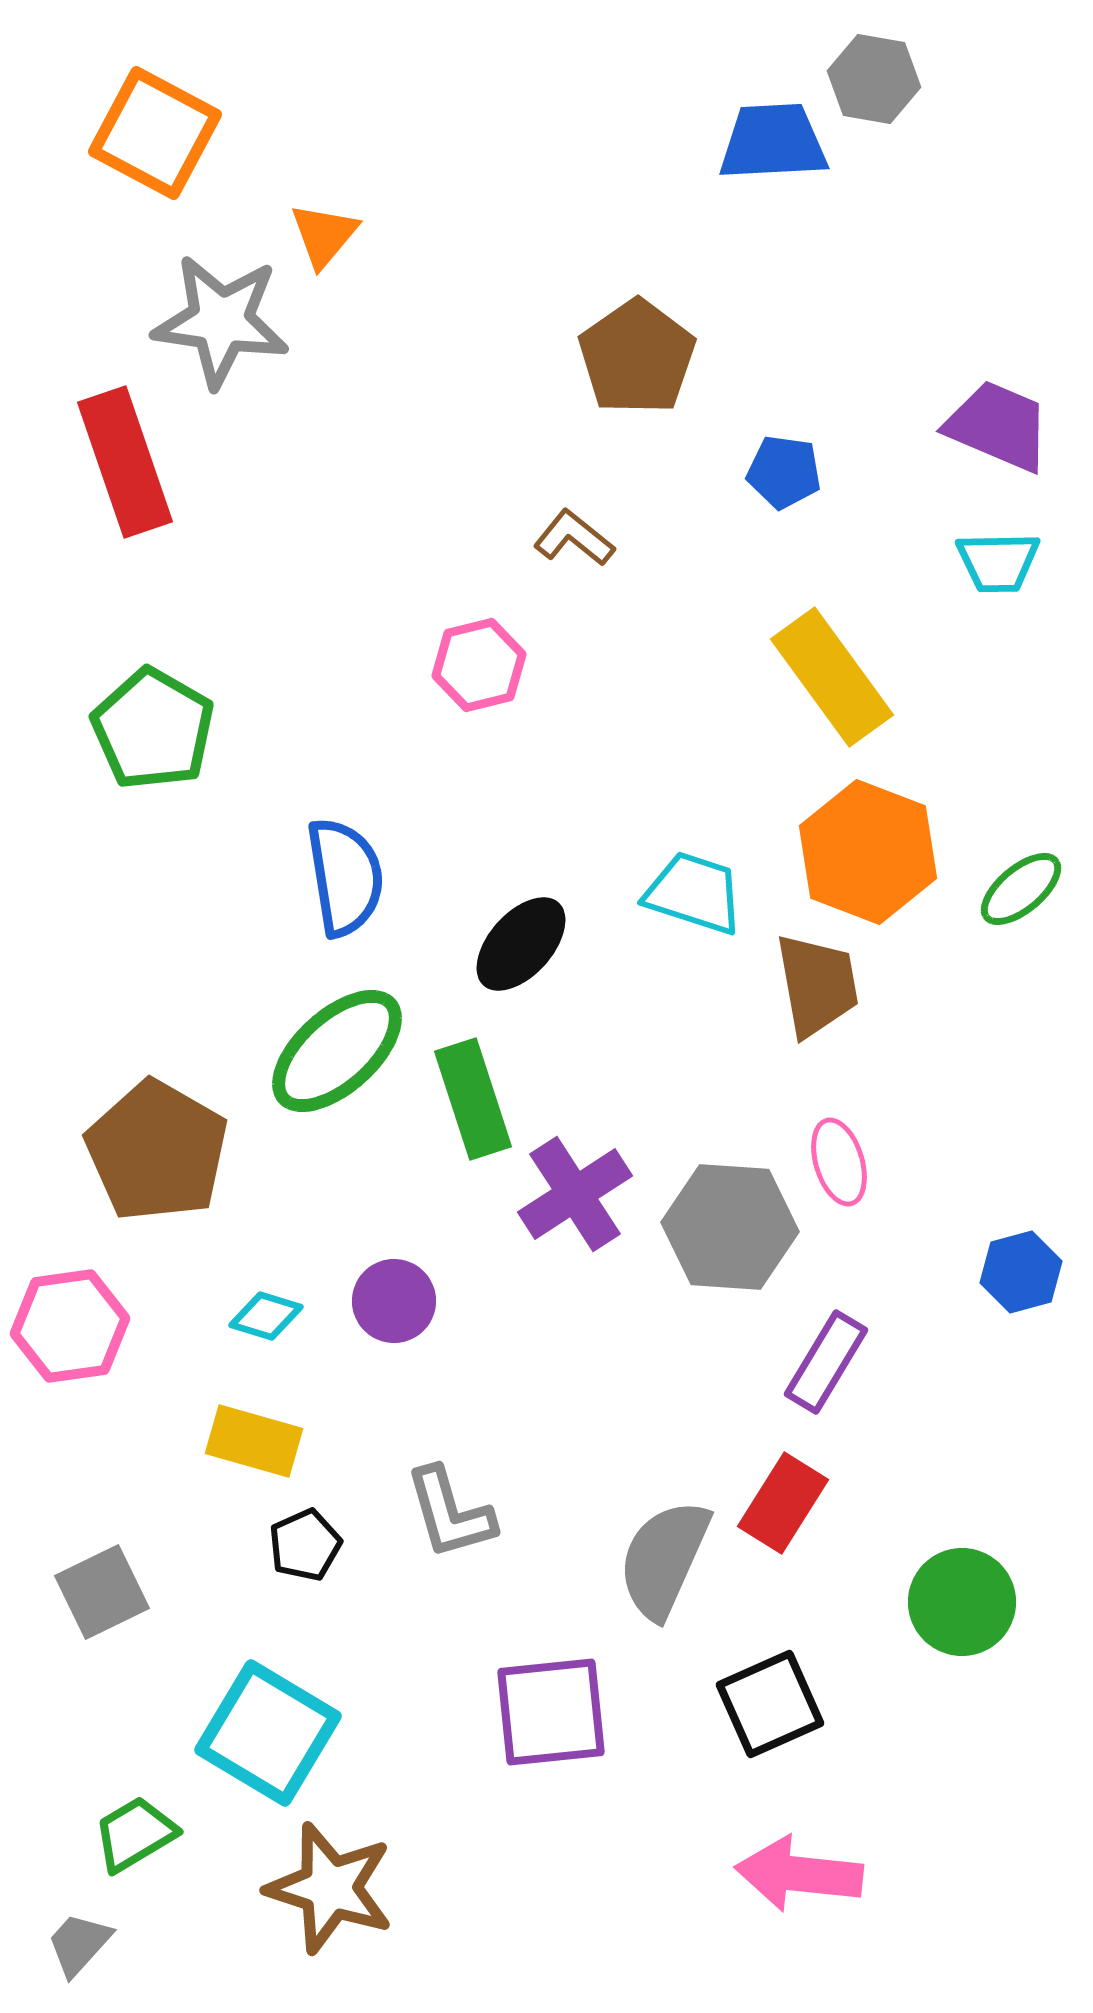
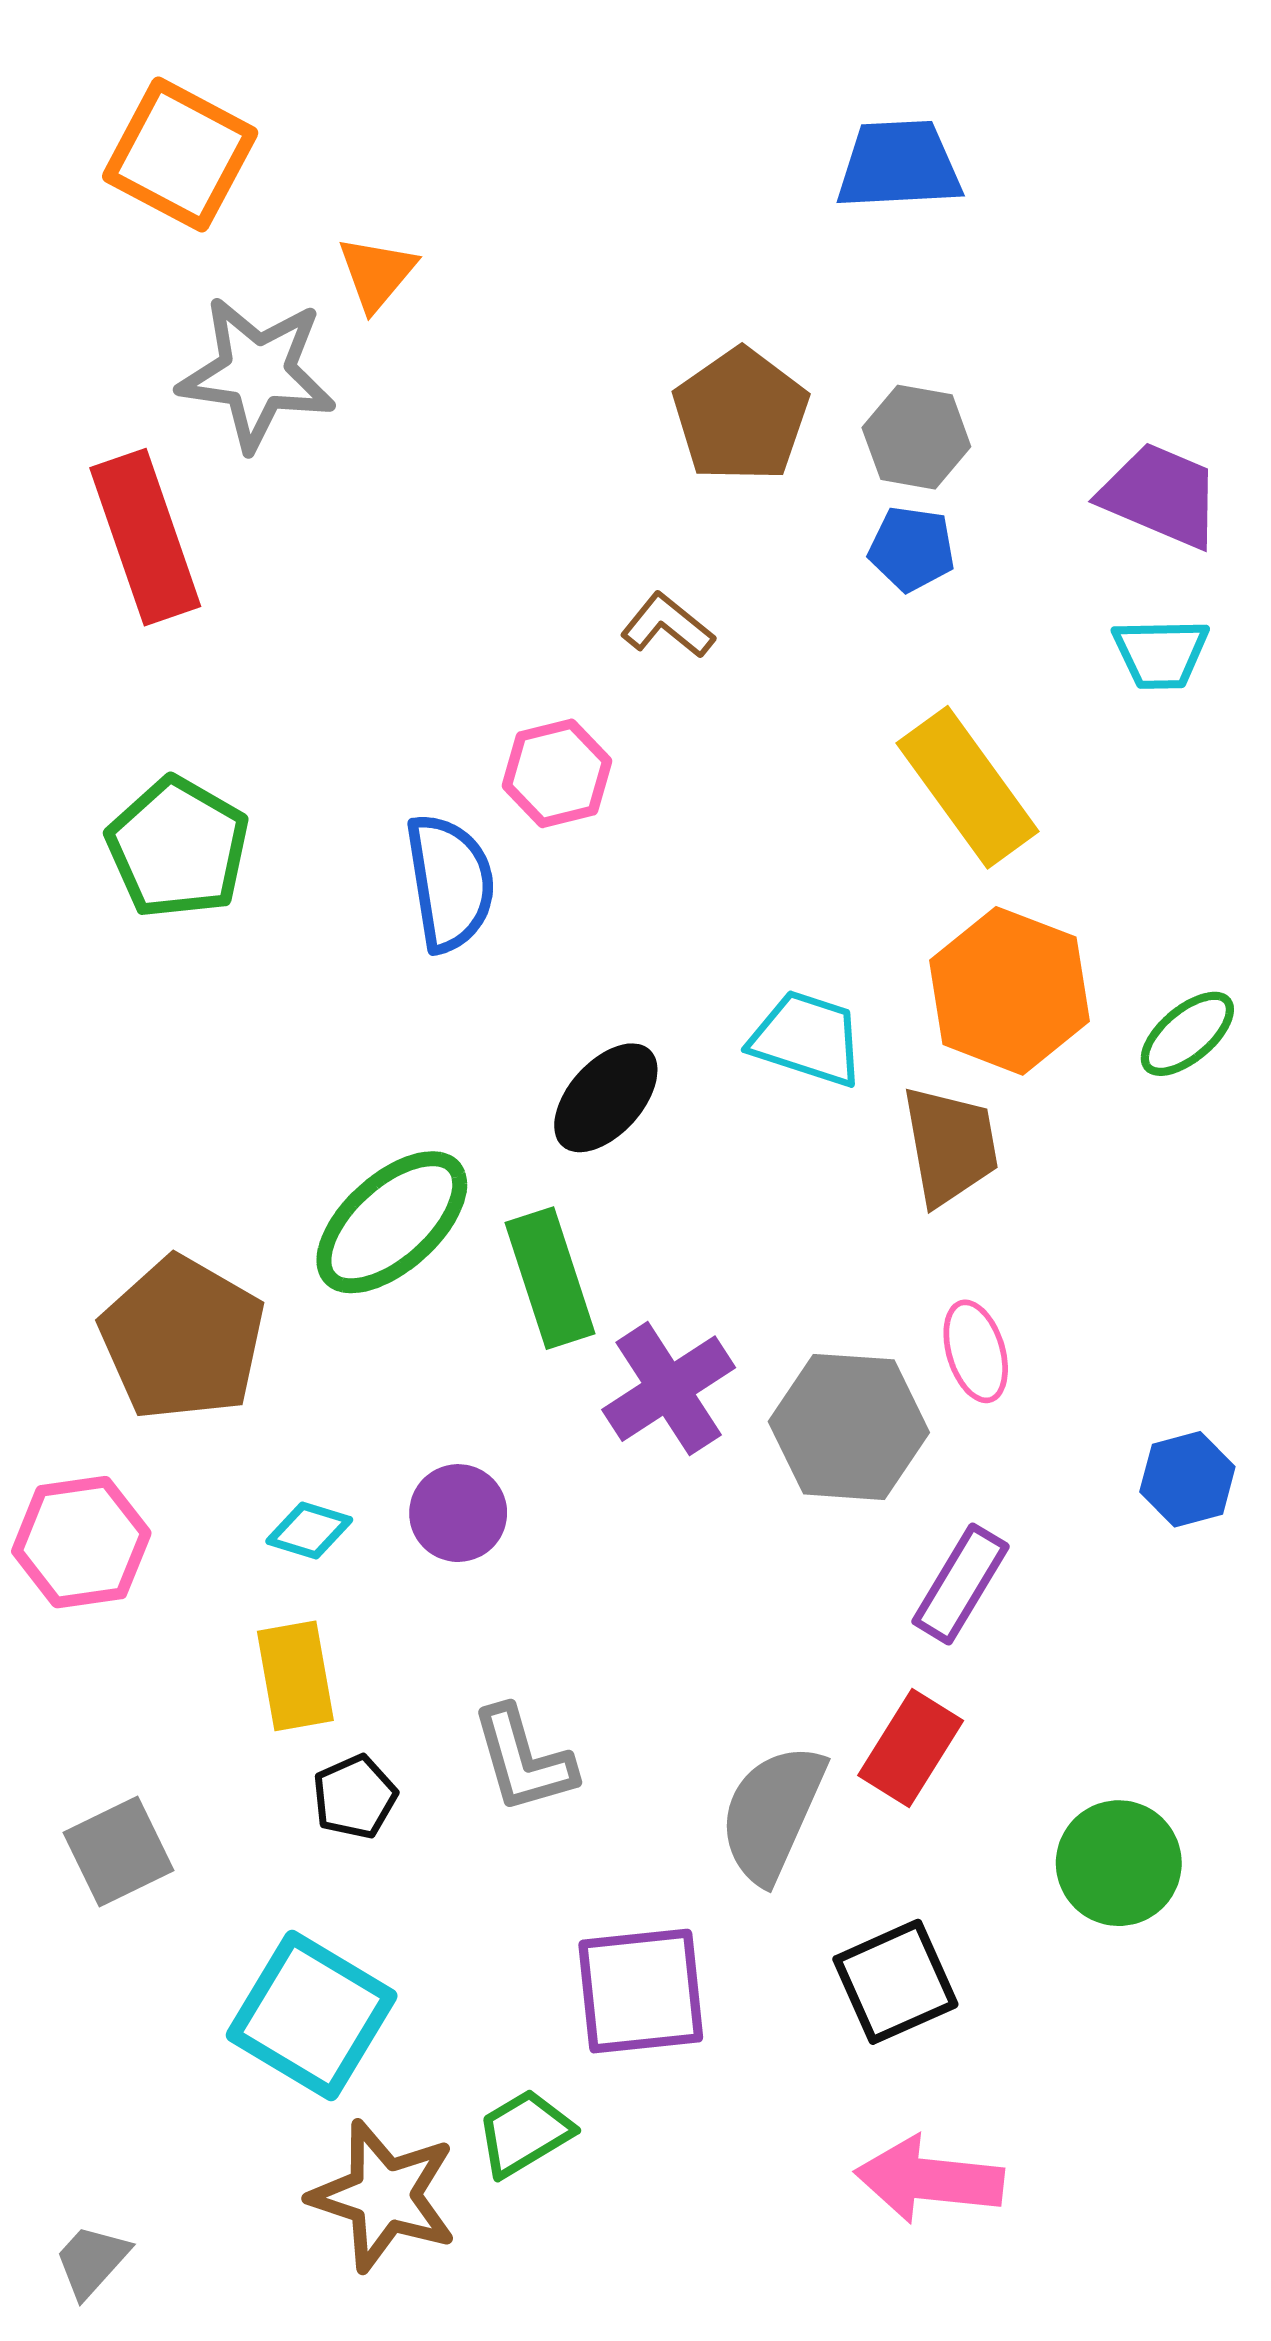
gray hexagon: (874, 79) -> (916, 437), moved
blue semicircle: (345, 877) -> (450, 883), moved
yellow rectangle: (254, 1441) -> (295, 1676), turned 64
green trapezoid: (135, 1834) -> (524, 2133), moved

